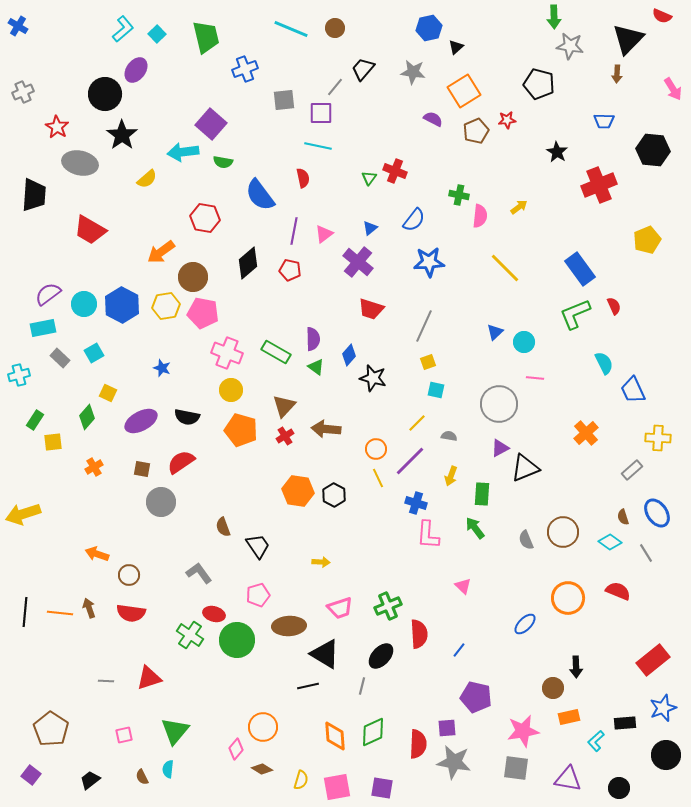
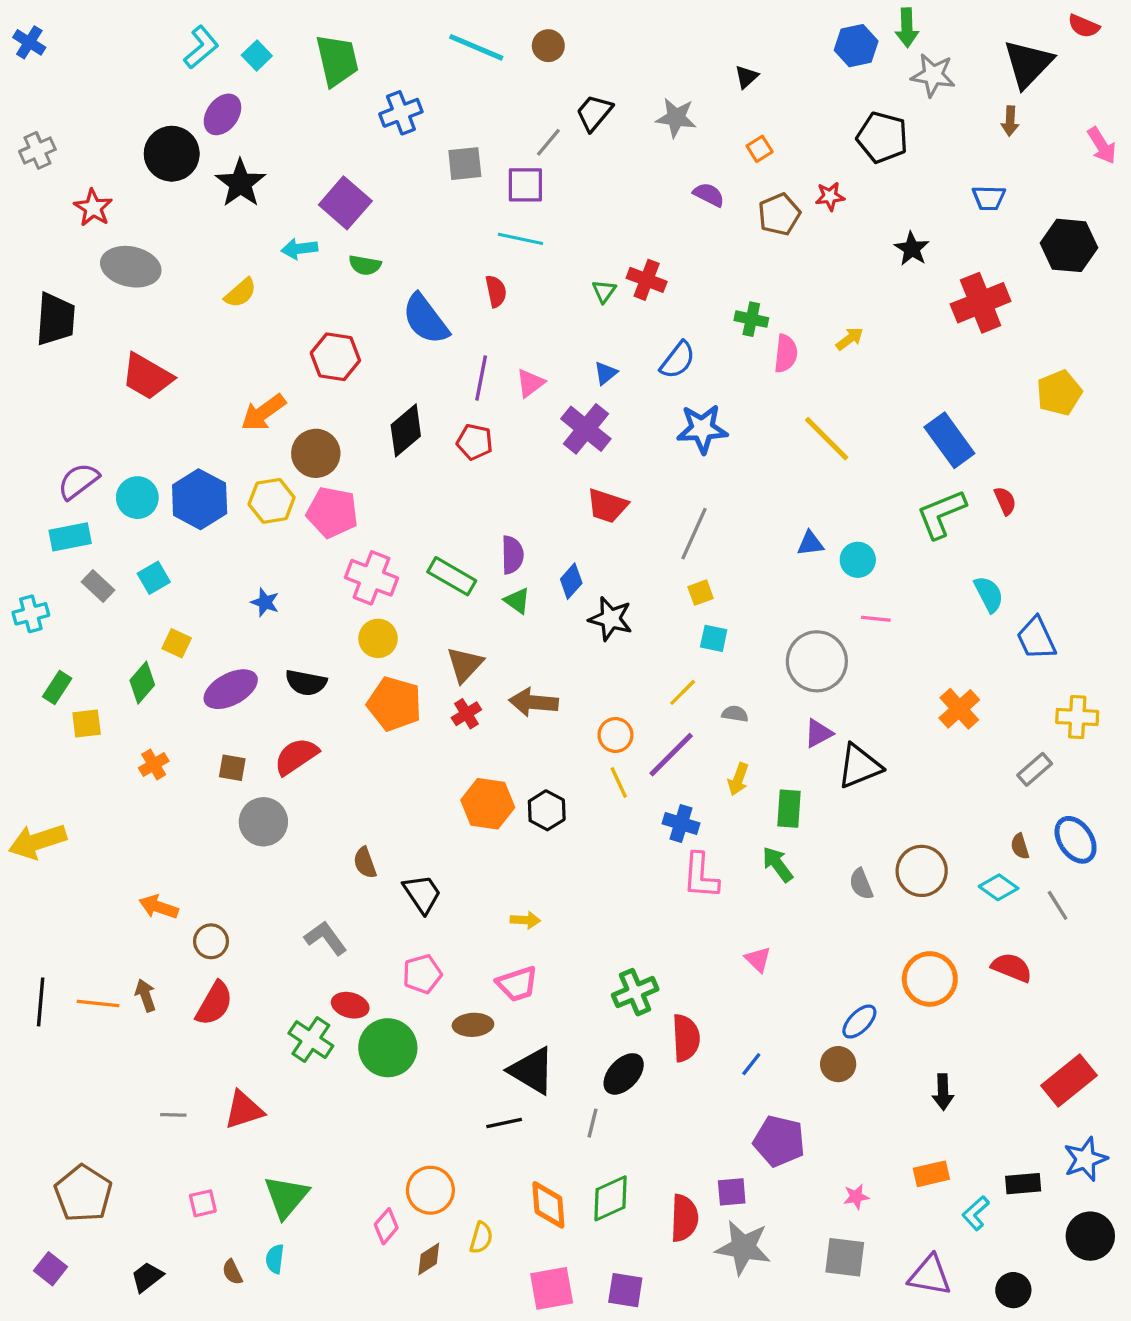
blue hexagon: (429, 28) -> (856, 46), moved
orange square: (464, 91) -> (760, 149), size x0.5
black star: (122, 135) -> (240, 183), moved
cyan arrow: (183, 152) -> (299, 249), size x0.7
blue triangle: (495, 332) -> (810, 543), turned 36
pink trapezoid: (340, 608) -> (517, 984), moved
red semicircle: (131, 613) -> (214, 1004), turned -68
brown ellipse: (289, 626) -> (473, 1025), size x0.7
brown circle: (553, 688) -> (838, 1064), moved
pink star: (523, 731) -> (856, 1197), size x0.5
brown diamond: (262, 769) -> (429, 1259), turned -65
yellow semicircle: (301, 780) -> (481, 1238), moved

